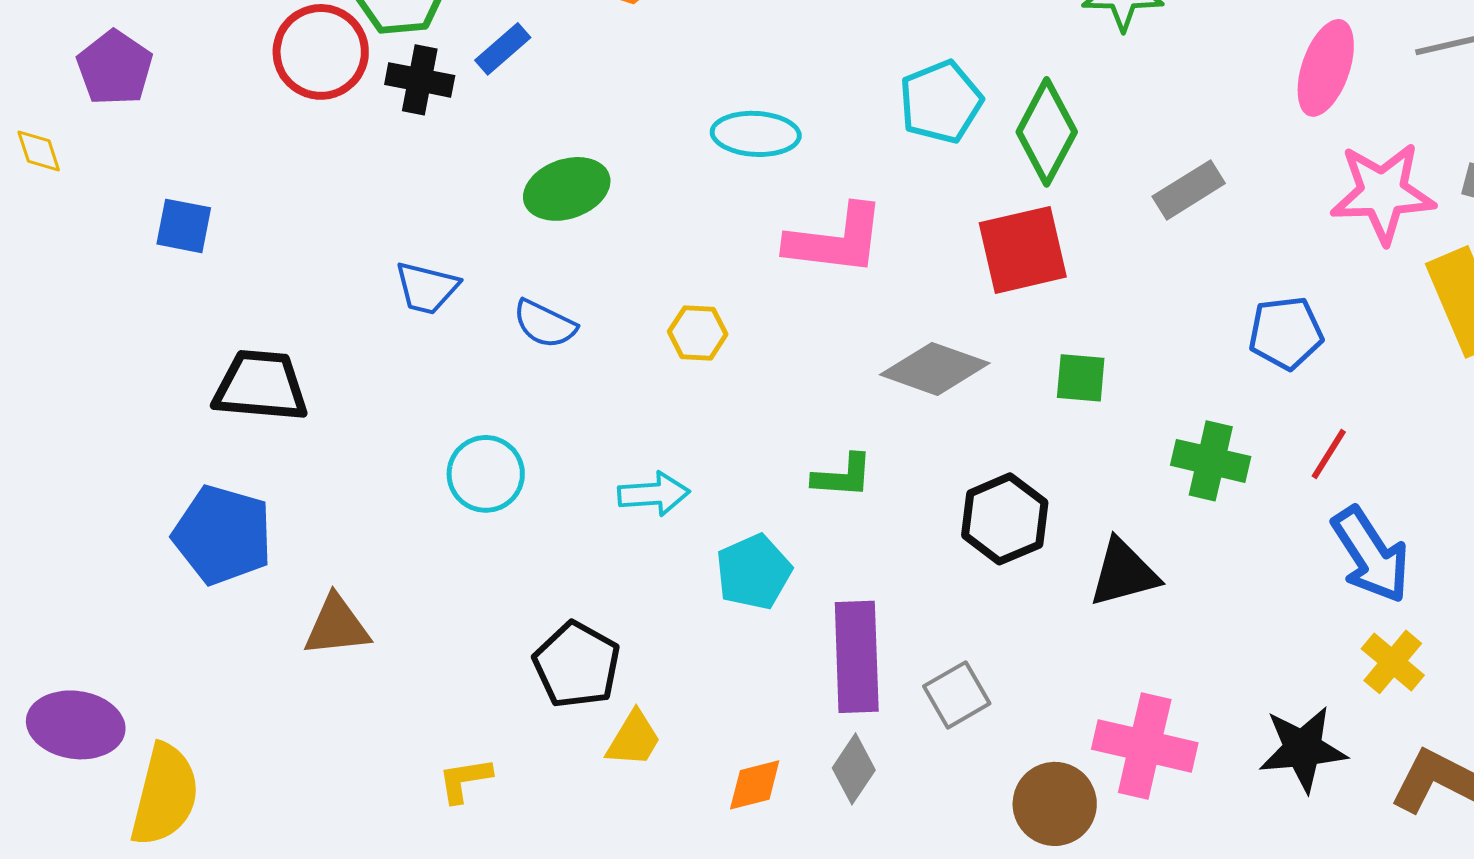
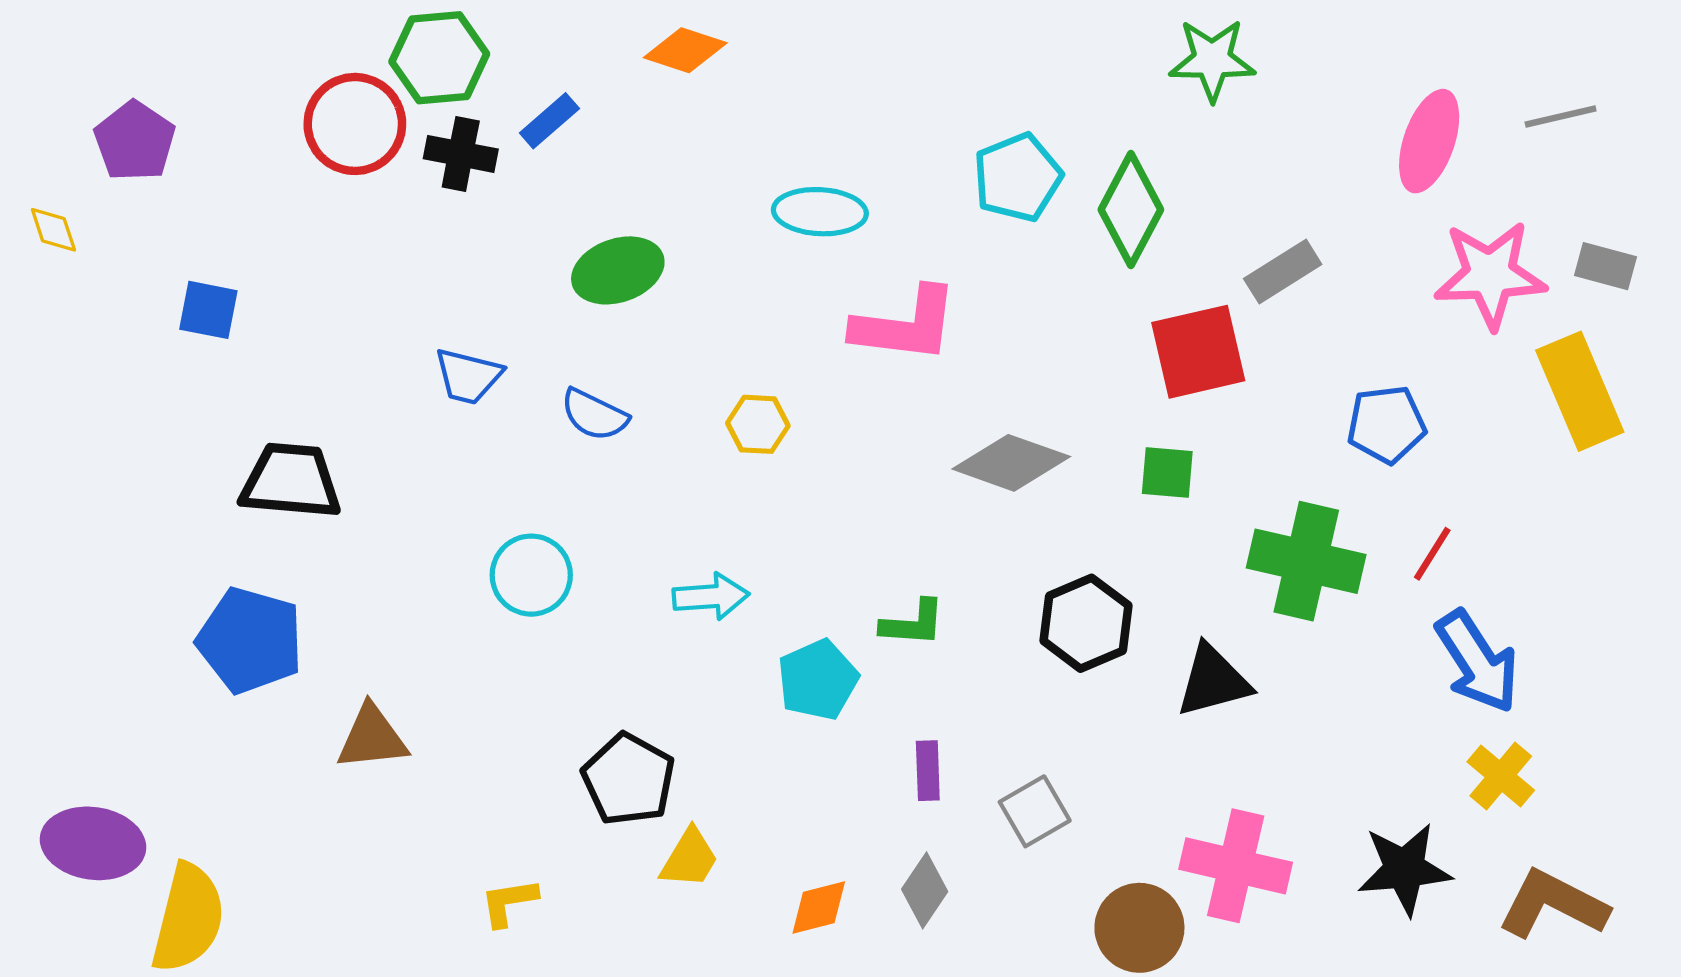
red square: (1023, 250) -> (1198, 352), moved
green cross: (1211, 461) -> (1306, 561), size x1.4
green L-shape: (843, 476) -> (913, 623), moved
purple rectangle: (857, 657) -> (928, 771), size x0.5

